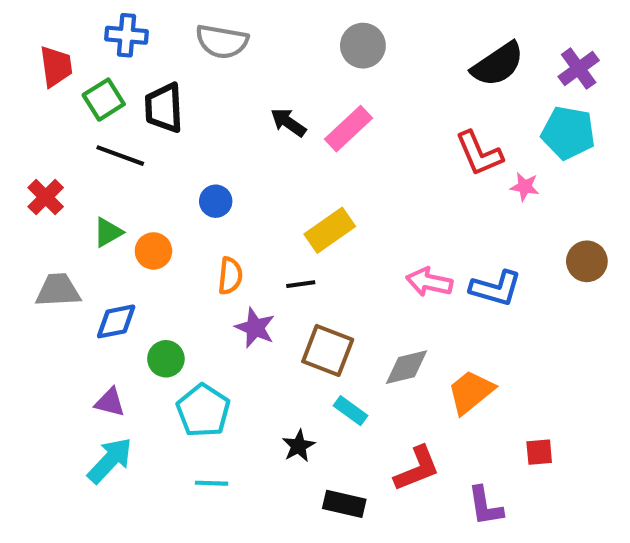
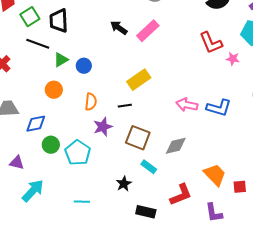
green triangle: (108, 232) -> (61, 60), moved
purple star: (255, 328) -> (103, 127), turned 30
green circle: (166, 359) -> (51, 145), moved
orange trapezoid: (471, 392) -> (215, 175), moved, turned 85
purple triangle: (110, 402) -> (17, 163), moved
cyan pentagon: (203, 411) -> (78, 153), moved

